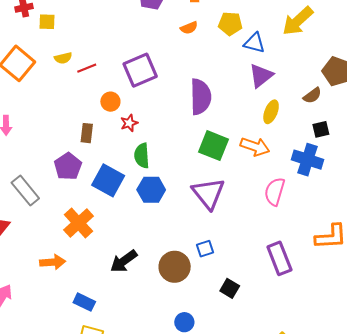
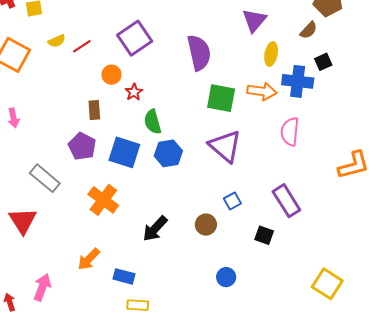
blue cross: (307, 160) -> (298, 81), moved
purple rectangle: (279, 258) -> (286, 201), moved
orange arrow: (53, 262) -> (89, 259), moved, turned 150
brown circle: (175, 267) -> (206, 225), size x0.7

